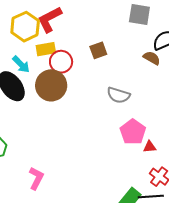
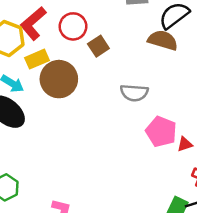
brown semicircle: (152, 58) -> (163, 40), size x1.4
red circle: (61, 62) -> (73, 26), moved
brown circle: (51, 85) -> (59, 79), moved

